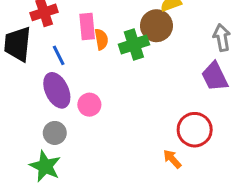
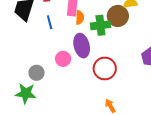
purple ellipse: (57, 90) -> (82, 46), moved
red circle: (195, 130) -> (105, 69), moved
green star: (45, 166) -> (26, 93), turned -30

